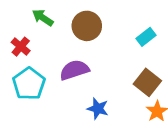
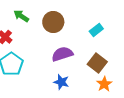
purple semicircle: (74, 70) -> (62, 54), moved

